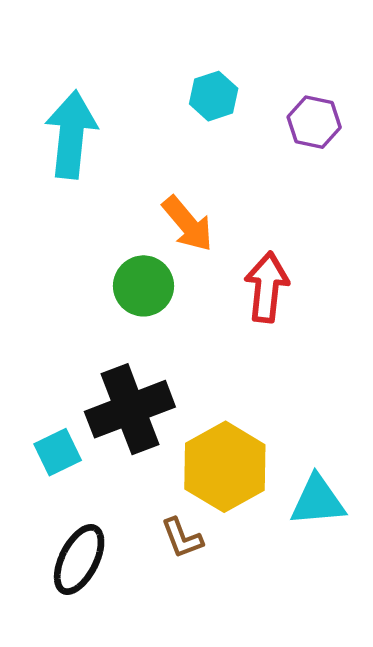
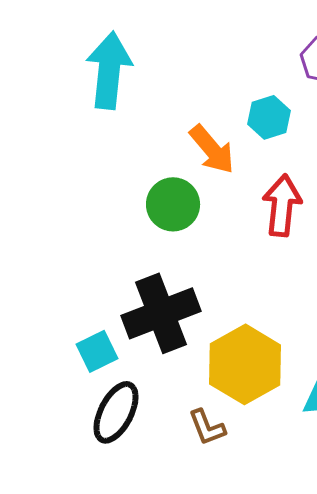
cyan hexagon: (214, 96) -> (269, 117), moved
black ellipse: (79, 559) -> (116, 412), moved

